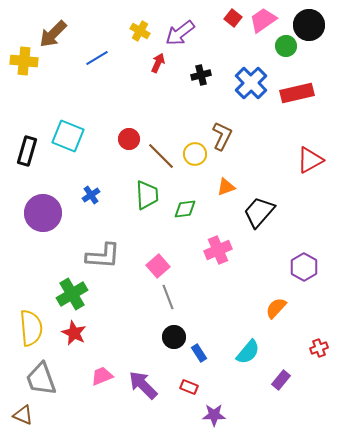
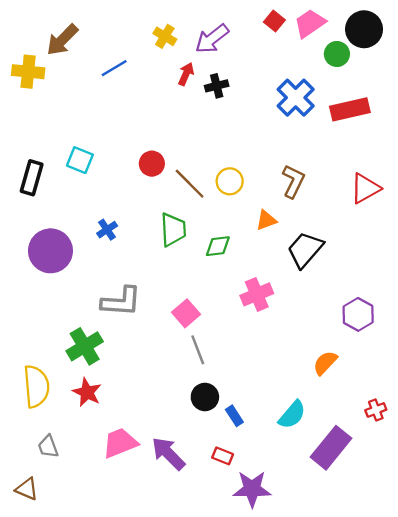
black cross: (201, 75) -> (217, 86), moved
cyan square: (68, 136) -> (80, 160), size x0.7
brown L-shape: (222, 136) -> (293, 181), moved
pink trapezoid: (102, 376) -> (120, 443), size x1.4
gray trapezoid: (41, 379) -> (48, 447), size x0.6
purple rectangle: (281, 380) -> (331, 448), size x1.8
purple star: (214, 415) -> (252, 489), size x1.4

